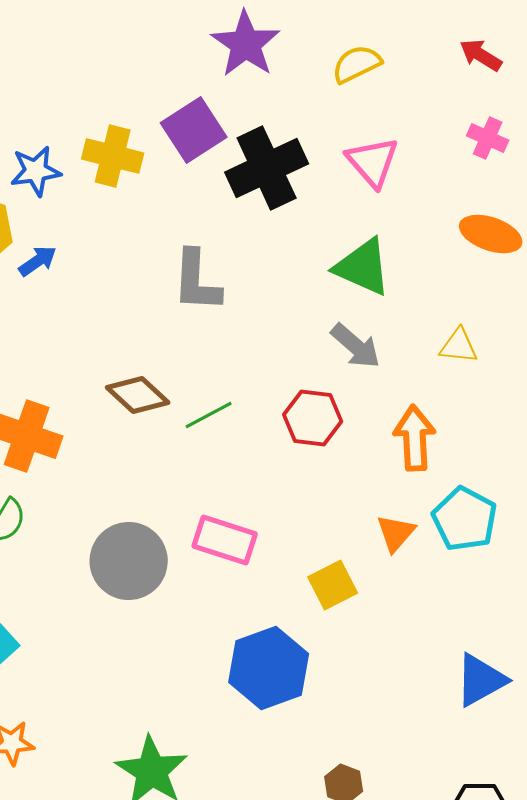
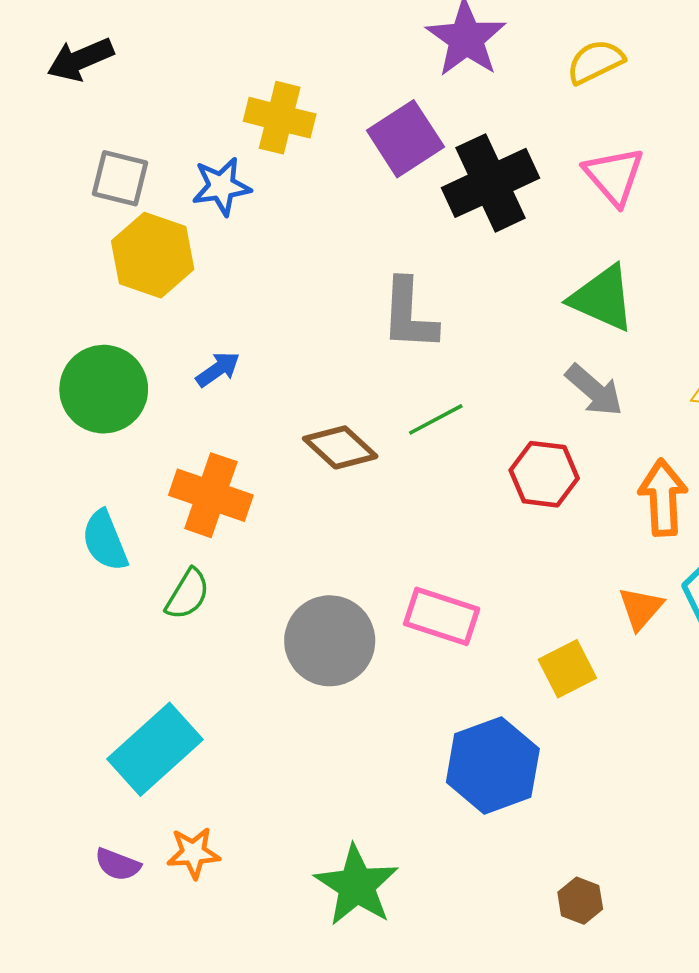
yellow cross: (113, 156) -> (280, 118), moved
blue arrow: (38, 261) -> (218, 369), moved
green line: (209, 415) -> (436, 419), moved

